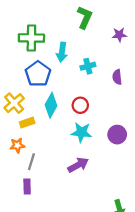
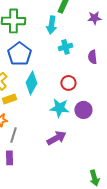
cyan arrow: (62, 52) -> (51, 25), moved
red circle: (80, 105) -> (68, 83), moved
purple circle: (117, 135) -> (83, 110), moved

